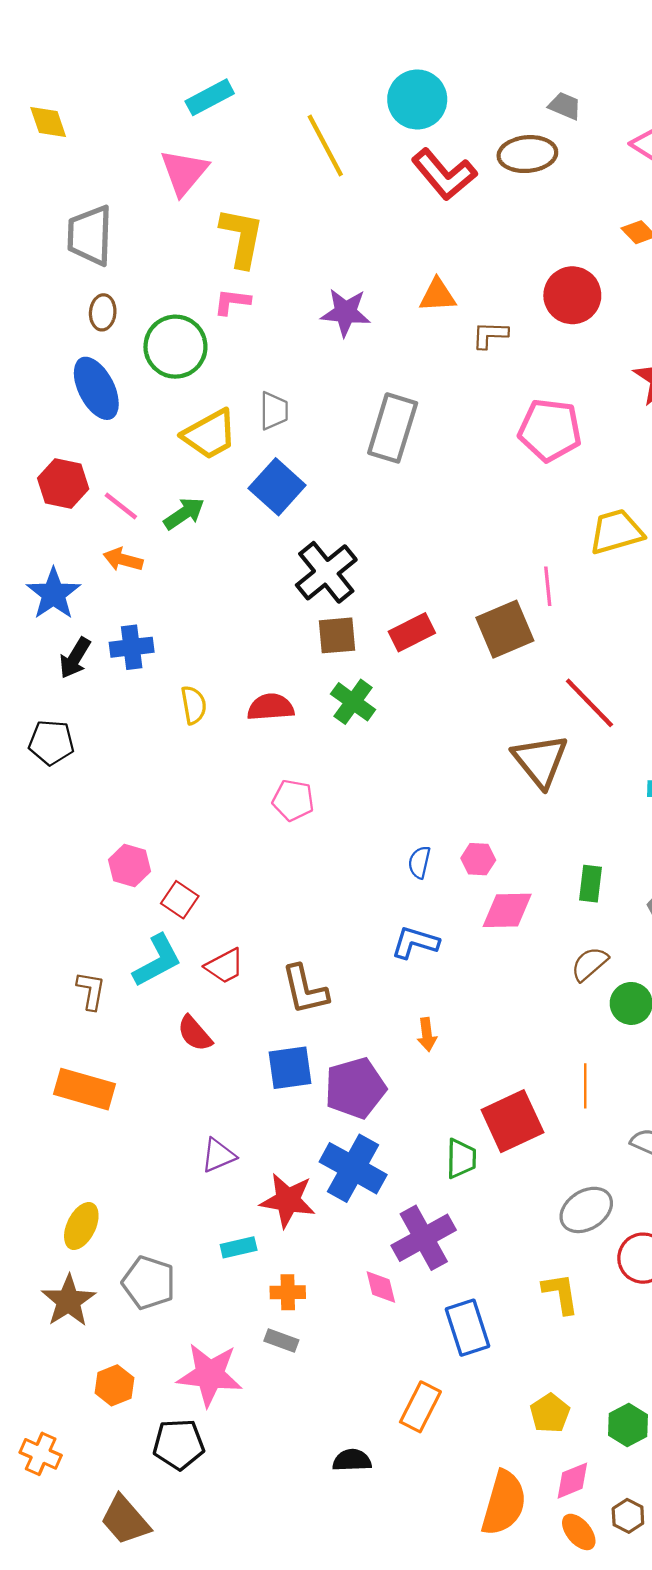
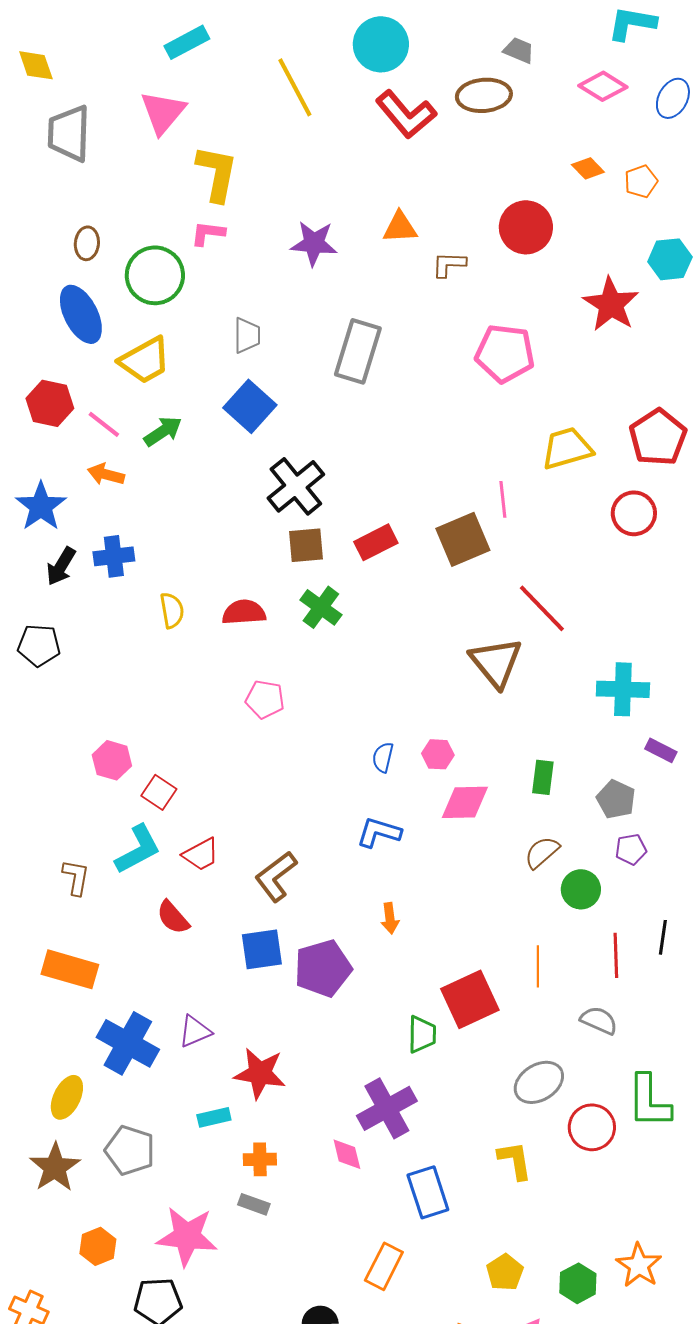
gray trapezoid: (90, 235) -> (69, 133), moved
yellow trapezoid: (210, 434) -> (145, 360), moved
brown L-shape: (305, 990) -> (276, 876), turned 66
blue cross: (353, 1168) -> (128, 1043), moved

